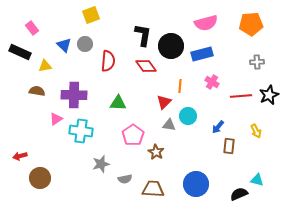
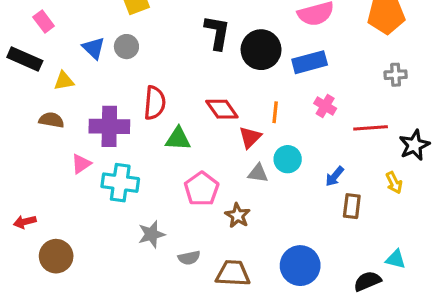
red semicircle: (108, 61) -> (155, 103), moved
red diamond: (146, 66) -> (222, 109), moved
black star: (269, 95) -> (414, 145), moved

